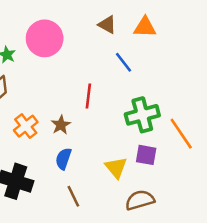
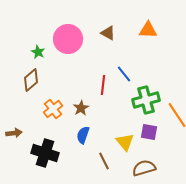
brown triangle: (107, 25) -> (108, 33), moved
blue line: (124, 62) -> (124, 74), moved
brown line: (73, 196) -> (104, 161), moved

